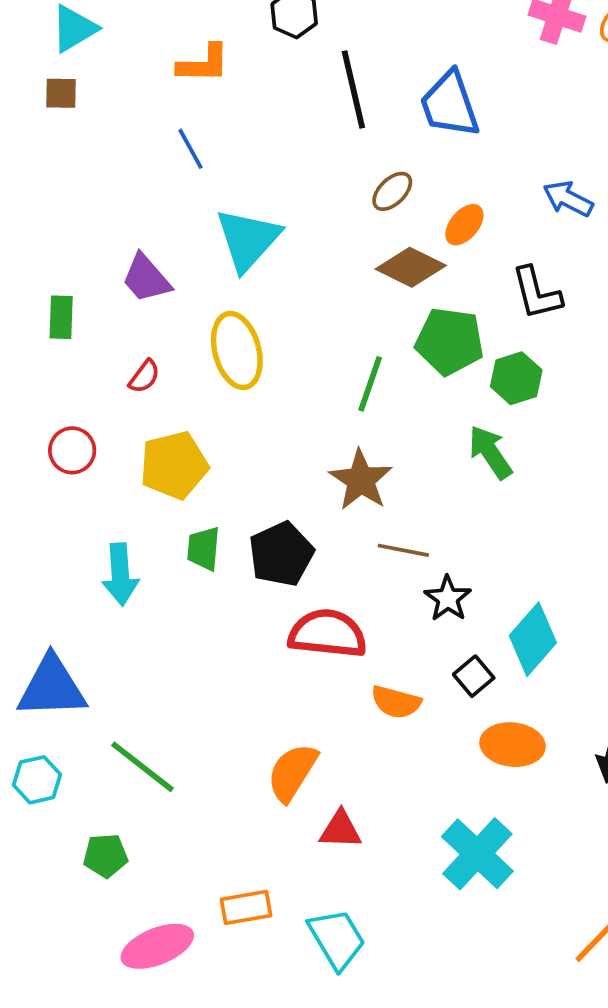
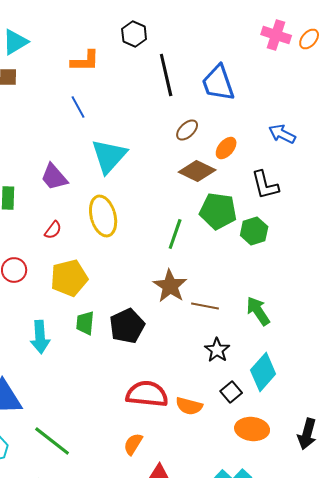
green arrow: (490, 452) -> (258, 311), moved
brown line: (403, 550) -> (205, 306), moved
red semicircle: (327, 634) -> (147, 394), moved
orange semicircle: (292, 772) -> (133, 444), size x0.7

